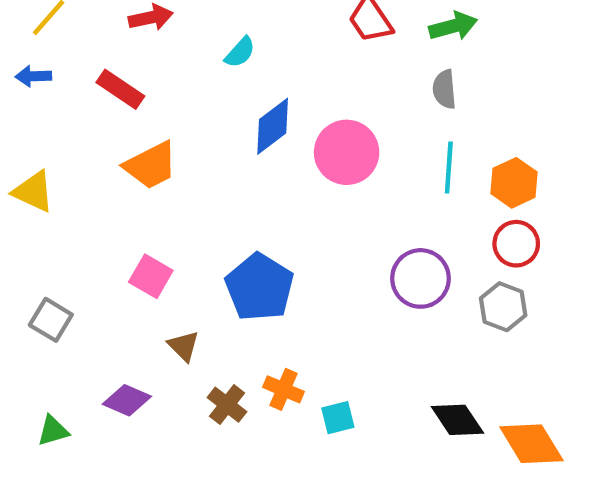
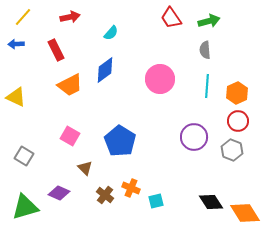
red rectangle: (120, 89) -> (56, 50), turned 30
blue diamond: (273, 126) -> (105, 70), moved
green triangle: (53, 431) -> (25, 207), size x1.8

